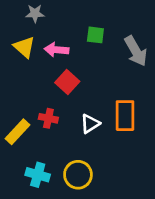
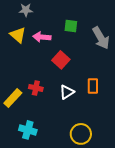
red square: (67, 82) -> (61, 60), moved
orange rectangle: (125, 116) -> (93, 86), size x0.7
yellow circle: (78, 175) -> (81, 134), moved

